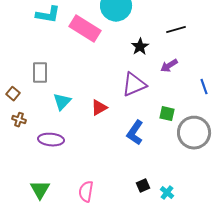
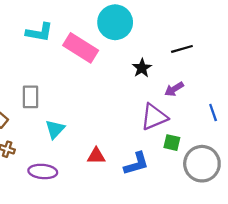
purple triangle: (134, 85) -> (154, 117), moved
red triangle: (99, 108) -> (96, 156), moved, turned 30
blue L-shape: (135, 133) -> (136, 164), turned -140

